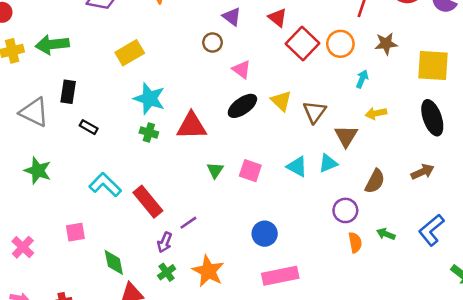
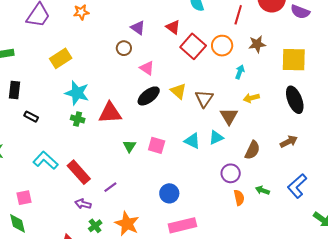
purple arrow: (165, 242) -> (83, 204), moved, turned 84
green diamond: (114, 262) -> (17, 223), moved

